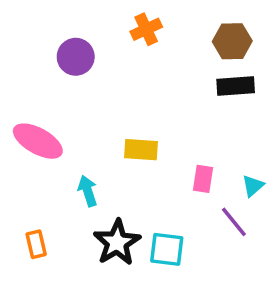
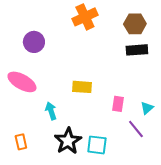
orange cross: (146, 29) -> (85, 17), size x1.4
purple circle: (76, 57) -> (34, 42), moved

